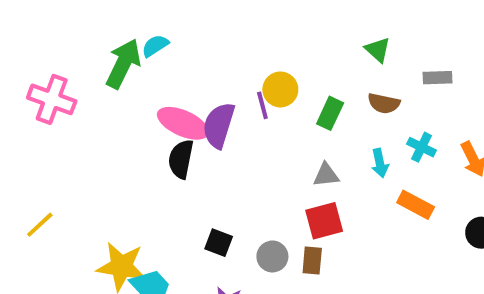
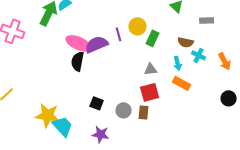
yellow circle: (280, 89) -> (138, 26), moved
brown semicircle: (384, 103) -> (186, 42), moved
purple semicircle: (219, 125) -> (97, 44), turned 50
orange rectangle: (416, 205) -> (182, 83), moved

